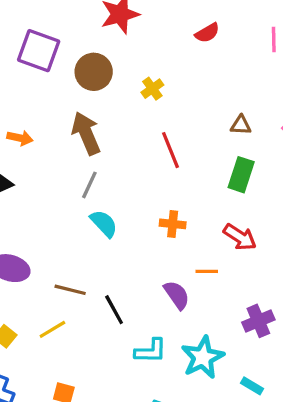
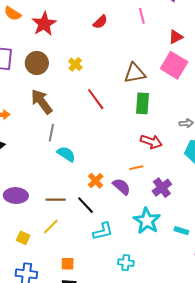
brown triangle: (241, 125) -> (135, 73), size x1.6
orange cross: (173, 224) -> (96, 181), moved, turned -35
purple cross: (258, 321) -> (162, 188), moved
cyan L-shape: (151, 351) -> (103, 231), moved

